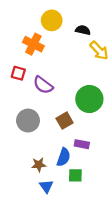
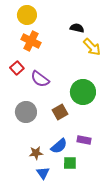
yellow circle: (52, 20) -> (27, 15), moved
red square: (18, 73) -> (17, 68), turned 32
purple rectangle: (82, 144) -> (84, 140), moved
blue semicircle: (64, 157) -> (59, 146), turned 30

